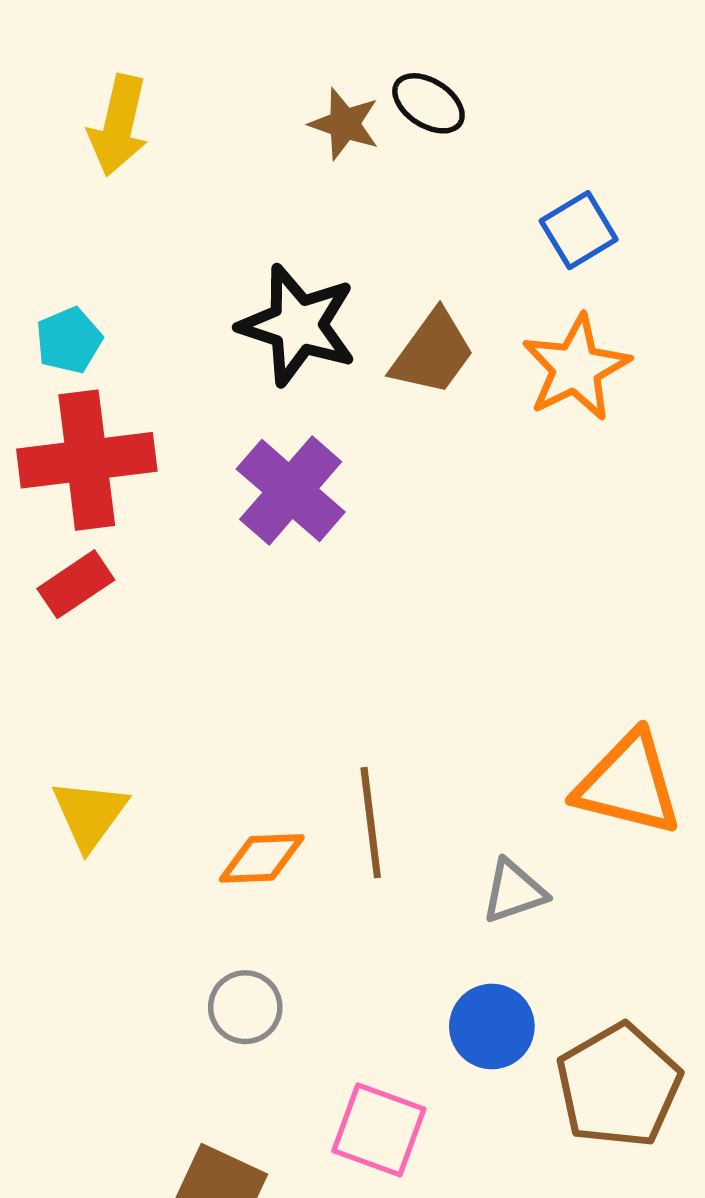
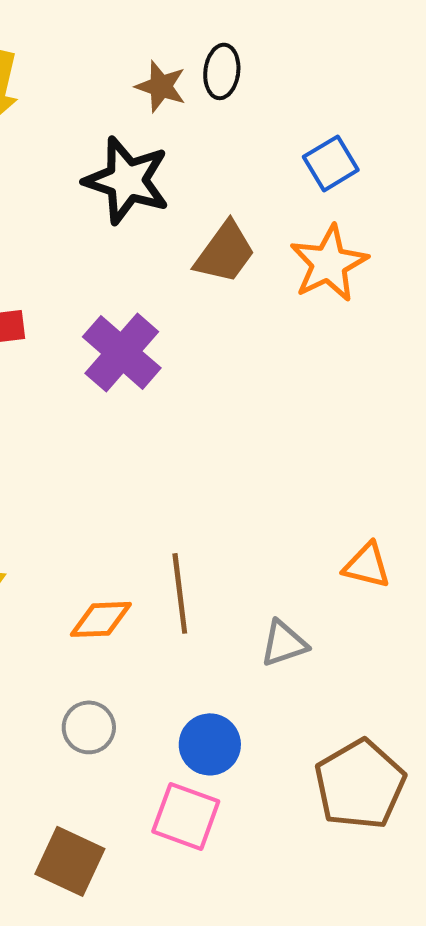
black ellipse: (428, 103) -> (222, 71), turned 64
black star: (298, 325) -> (127, 180), moved
orange triangle: (628, 784) -> (367, 565), size x0.6
blue circle: (492, 1026) -> (210, 744), moved

